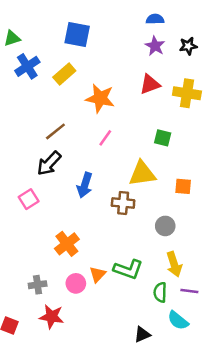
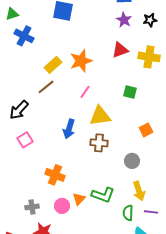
blue cross: (27, 66) -> (24, 36), turned -30
yellow rectangle: (64, 74) -> (53, 65), moved
orange star: (100, 98) -> (81, 61), turned -30
black arrow: (49, 163) -> (19, 110), moved
yellow triangle: (142, 174) -> (100, 116), moved
orange square: (183, 186) -> (146, 130), turned -32
orange cross: (67, 244) -> (55, 175), turned -30

